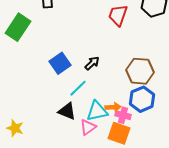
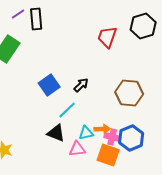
blue hexagon: (142, 99) -> (131, 138), moved
cyan triangle: (97, 111) -> (86, 133), size x0.7
pink triangle: (88, 127) -> (77, 149), turned 30

